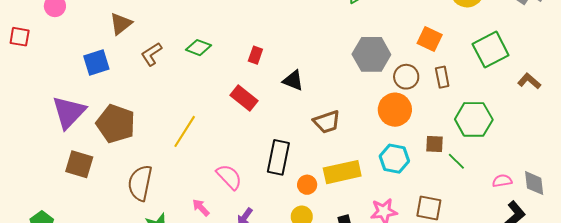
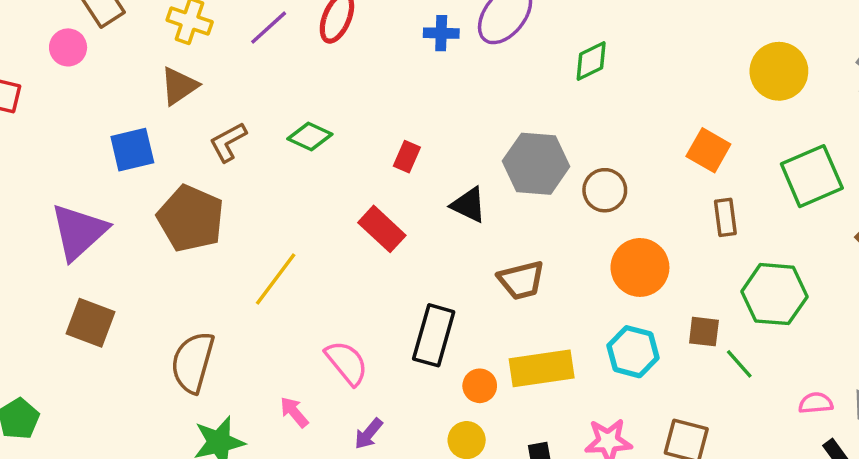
gray hexagon: (371, 54) -> (536, 164), moved
brown circle: (406, 77) -> (605, 190), moved
brown pentagon: (116, 124) -> (191, 218), moved

